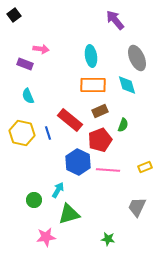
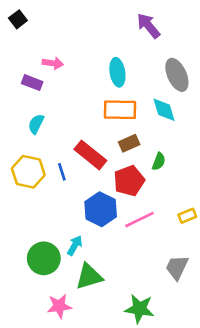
cyan semicircle: (28, 96) -> (36, 124), turned 49
pink line: (108, 170) -> (139, 220), turned -30
green circle: (34, 200) -> (44, 258), size x1.6
green star: (108, 239) -> (139, 309), size x1.6

